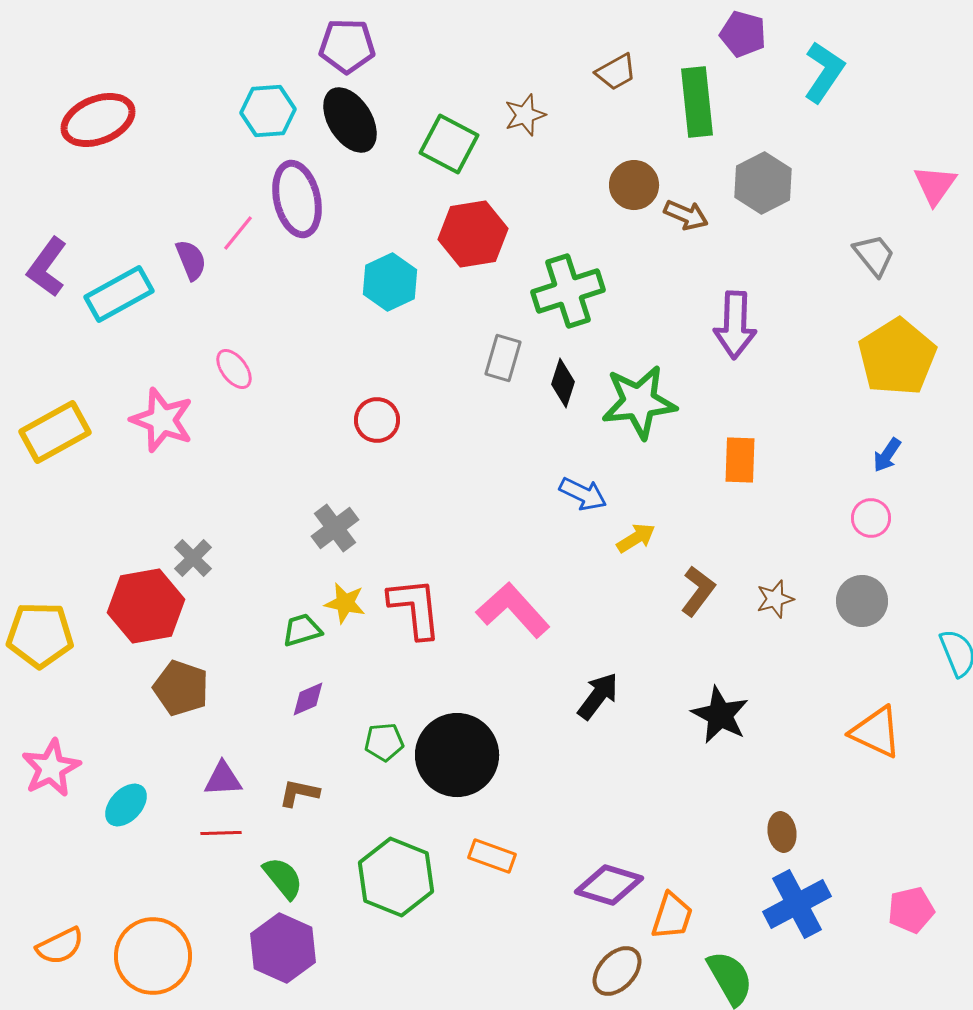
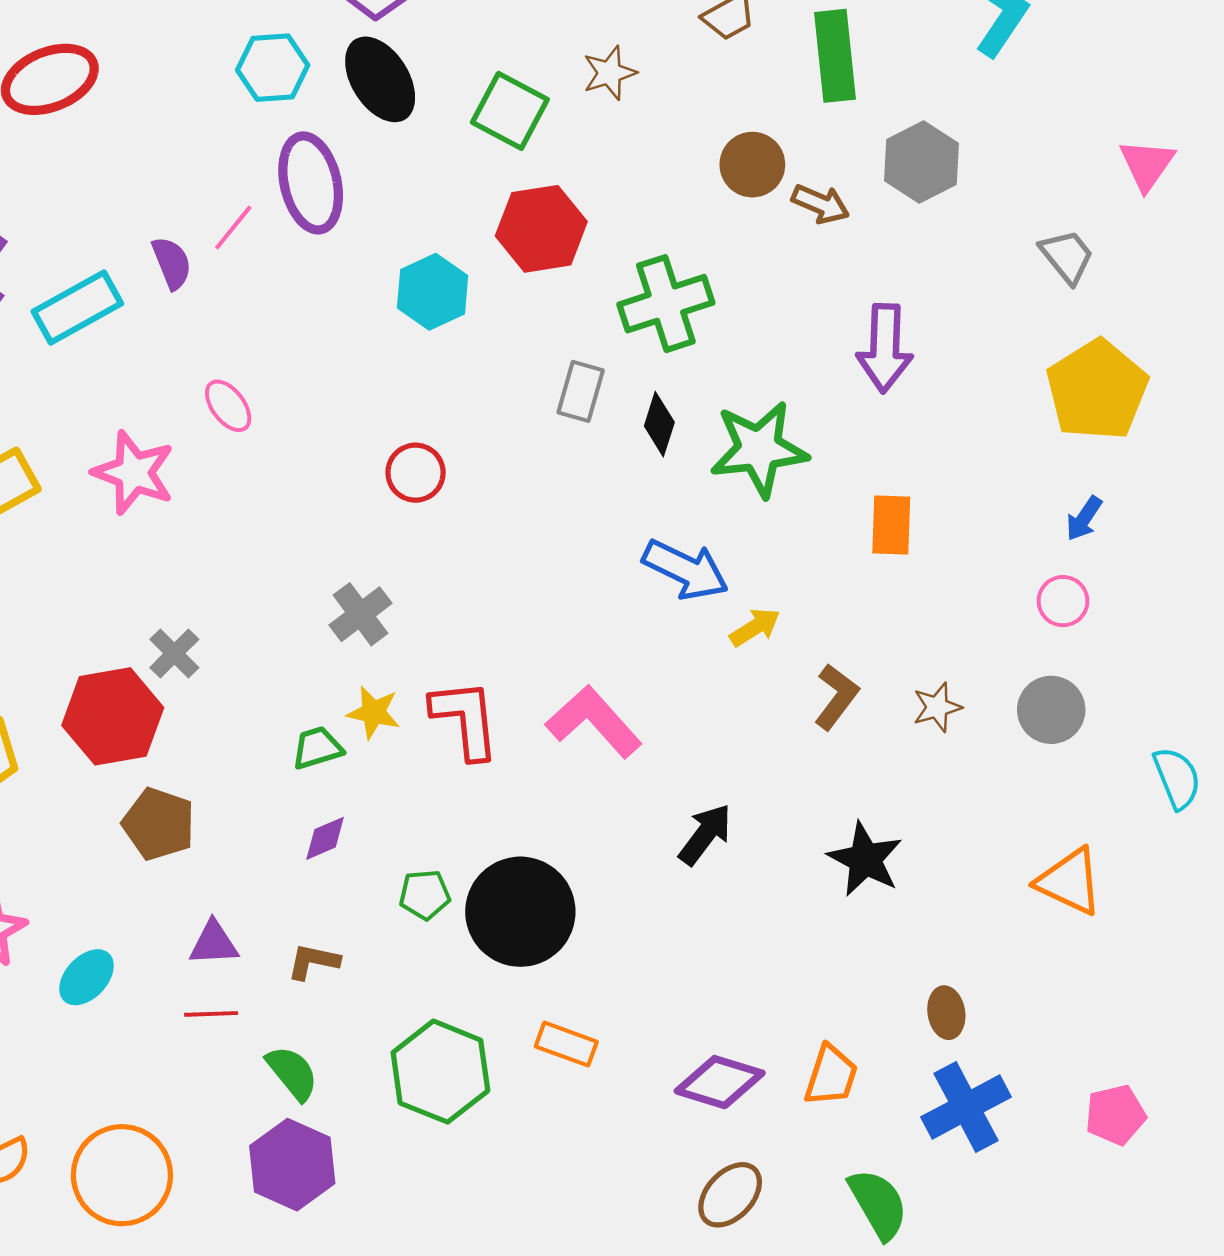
blue arrow: (583, 494) -> (686, 570), size x1.4
orange trapezoid: (672, 916) -> (831, 1076), moved

